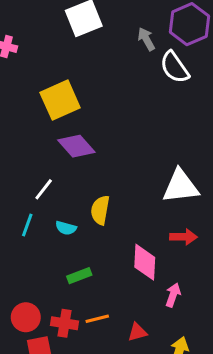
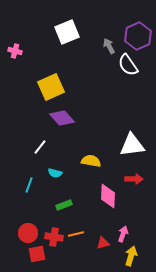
yellow semicircle: (100, 210) -> (91, 161), moved, turned 90
cyan line: (27, 225) -> (29, 185), moved
pink arrow: (173, 295) -> (123, 234), moved

